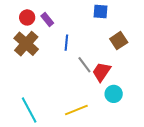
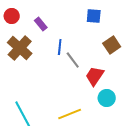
red circle: (27, 17) -> (12, 16), moved
gray line: (84, 65) -> (73, 60), moved

